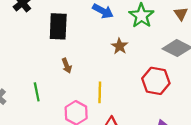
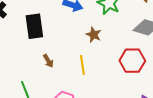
yellow line: (100, 92) -> (82, 65), moved

